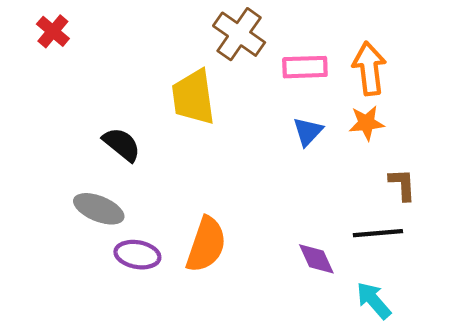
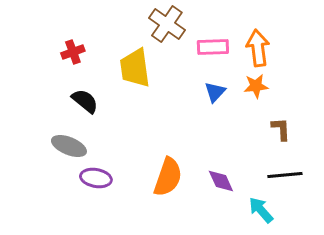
red cross: (53, 31) -> (73, 52), moved, turned 30
black line: (378, 233) -> (285, 175), moved
orange semicircle: (206, 245) -> (168, 177), moved

